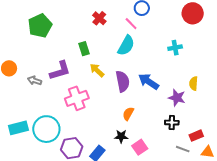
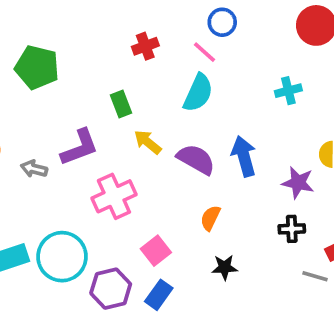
red cross: (99, 18) -> (145, 46), turned 32
green pentagon: (40, 26) -> (37, 67), turned -30
purple semicircle: (123, 81) -> (196, 159), turned -45
blue arrow: (149, 81) -> (244, 156), turned 45
black star: (121, 136) -> (225, 267), moved
pink square: (140, 147) -> (156, 251), moved

